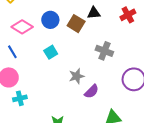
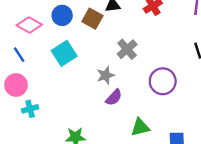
gray cross: (104, 51) -> (127, 49), turned 30
cyan square: (51, 52) -> (64, 53), size x1.5
gray star: (77, 76) -> (105, 75), moved

